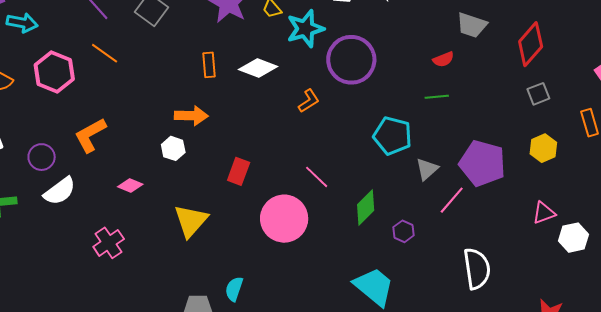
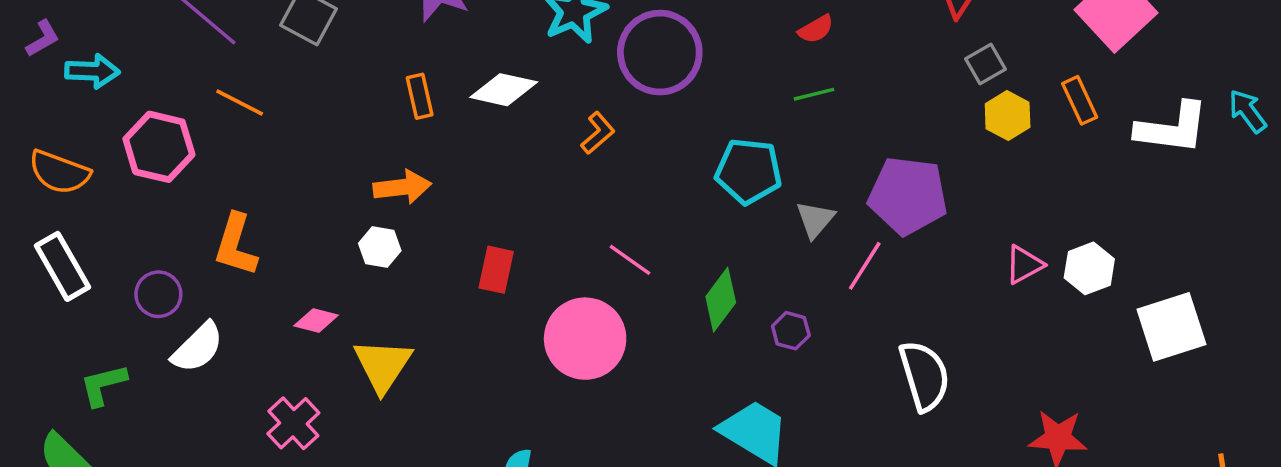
orange L-shape: (90, 135) -> (236, 245), turned -36
yellow hexagon: (543, 148) -> (1008, 115), moved
yellow triangle: (191, 221) -> (383, 365), moved
white hexagon: (573, 238) -> (1089, 268), moved

